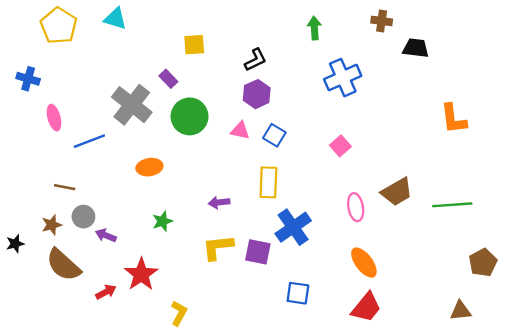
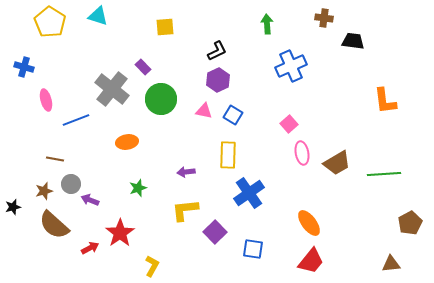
yellow square: (194, 45) -> (165, 27), moved
pink ellipse: (356, 207) -> (302, 153), moved
purple square: (258, 252) -> (215, 232), moved, turned 35

